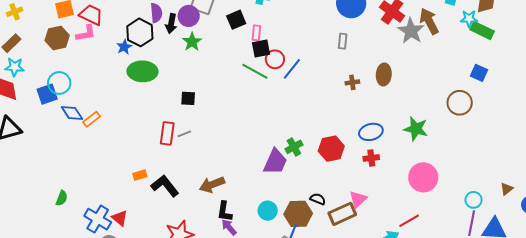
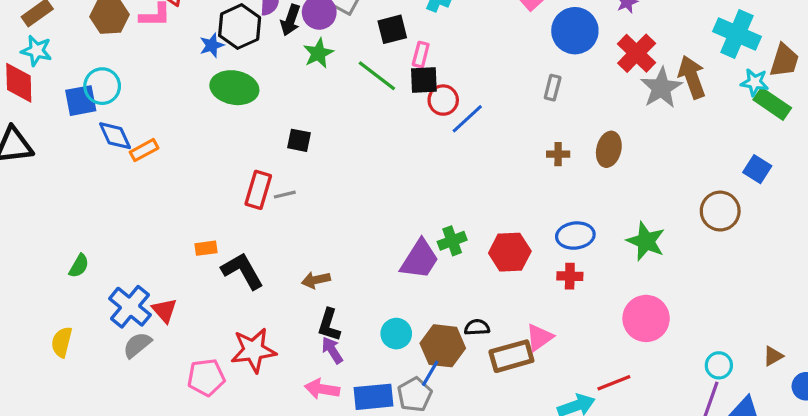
green line: (255, 71) -> (377, 76), moved
brown arrow: (212, 185) -> (316, 280), size x0.7
black semicircle: (318, 199) -> (477, 327), turned -35

